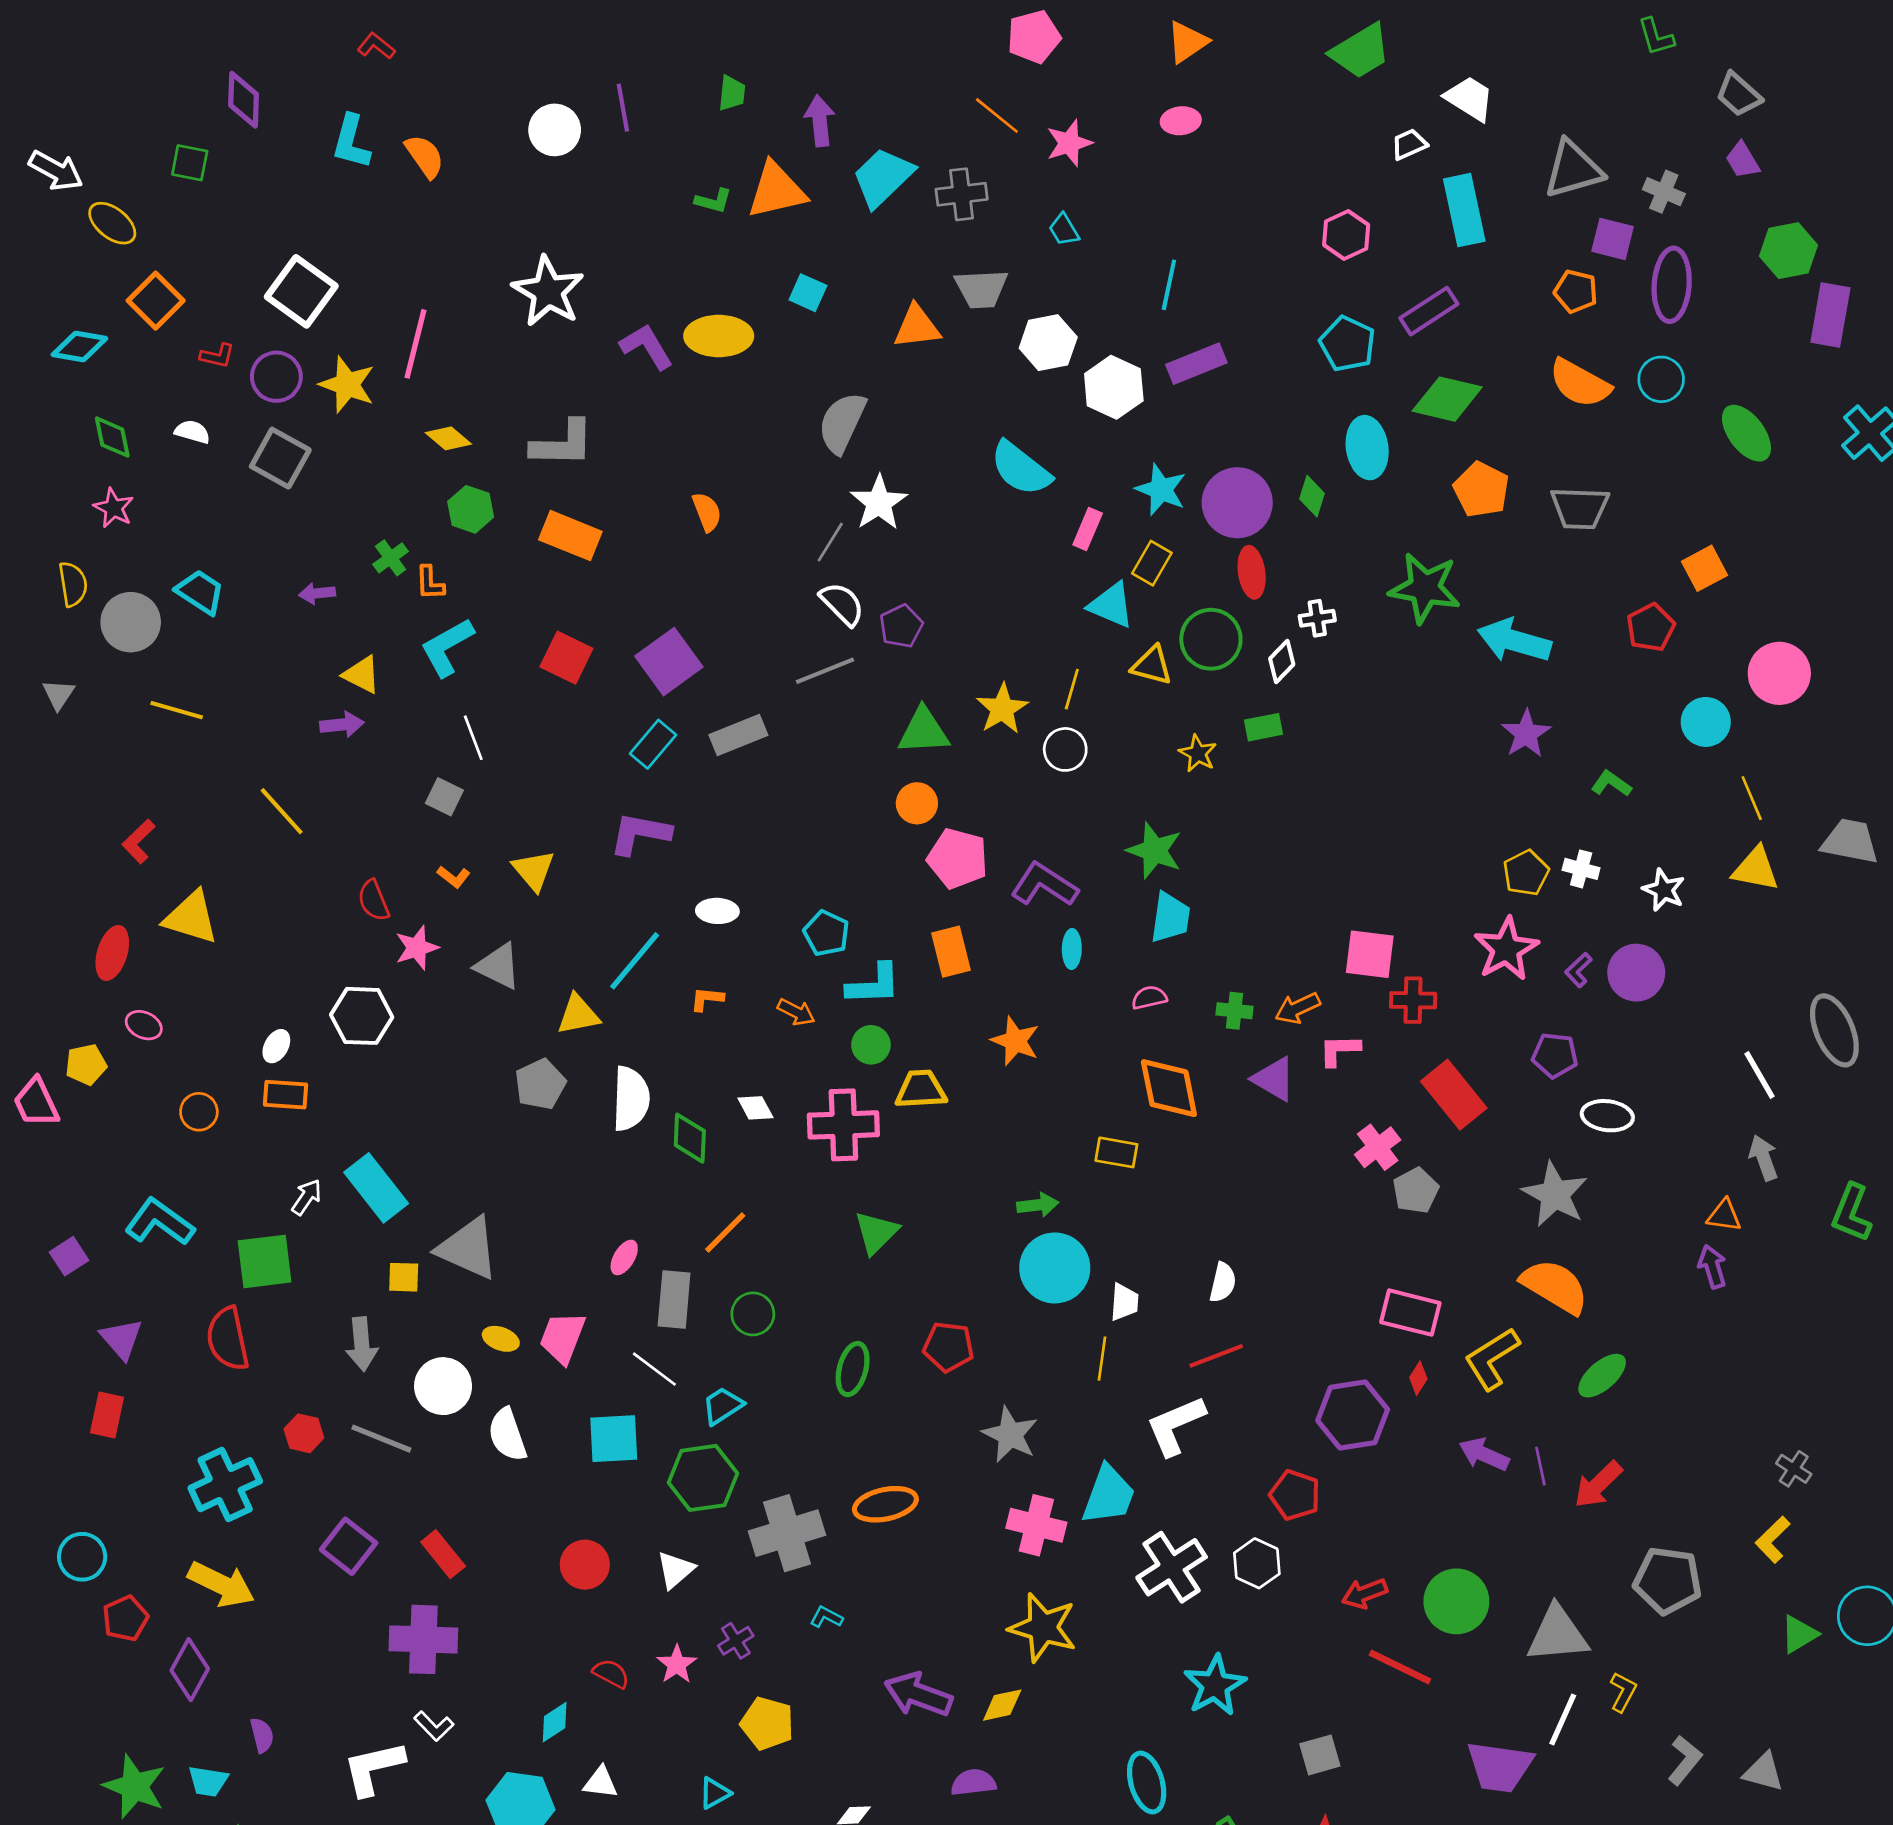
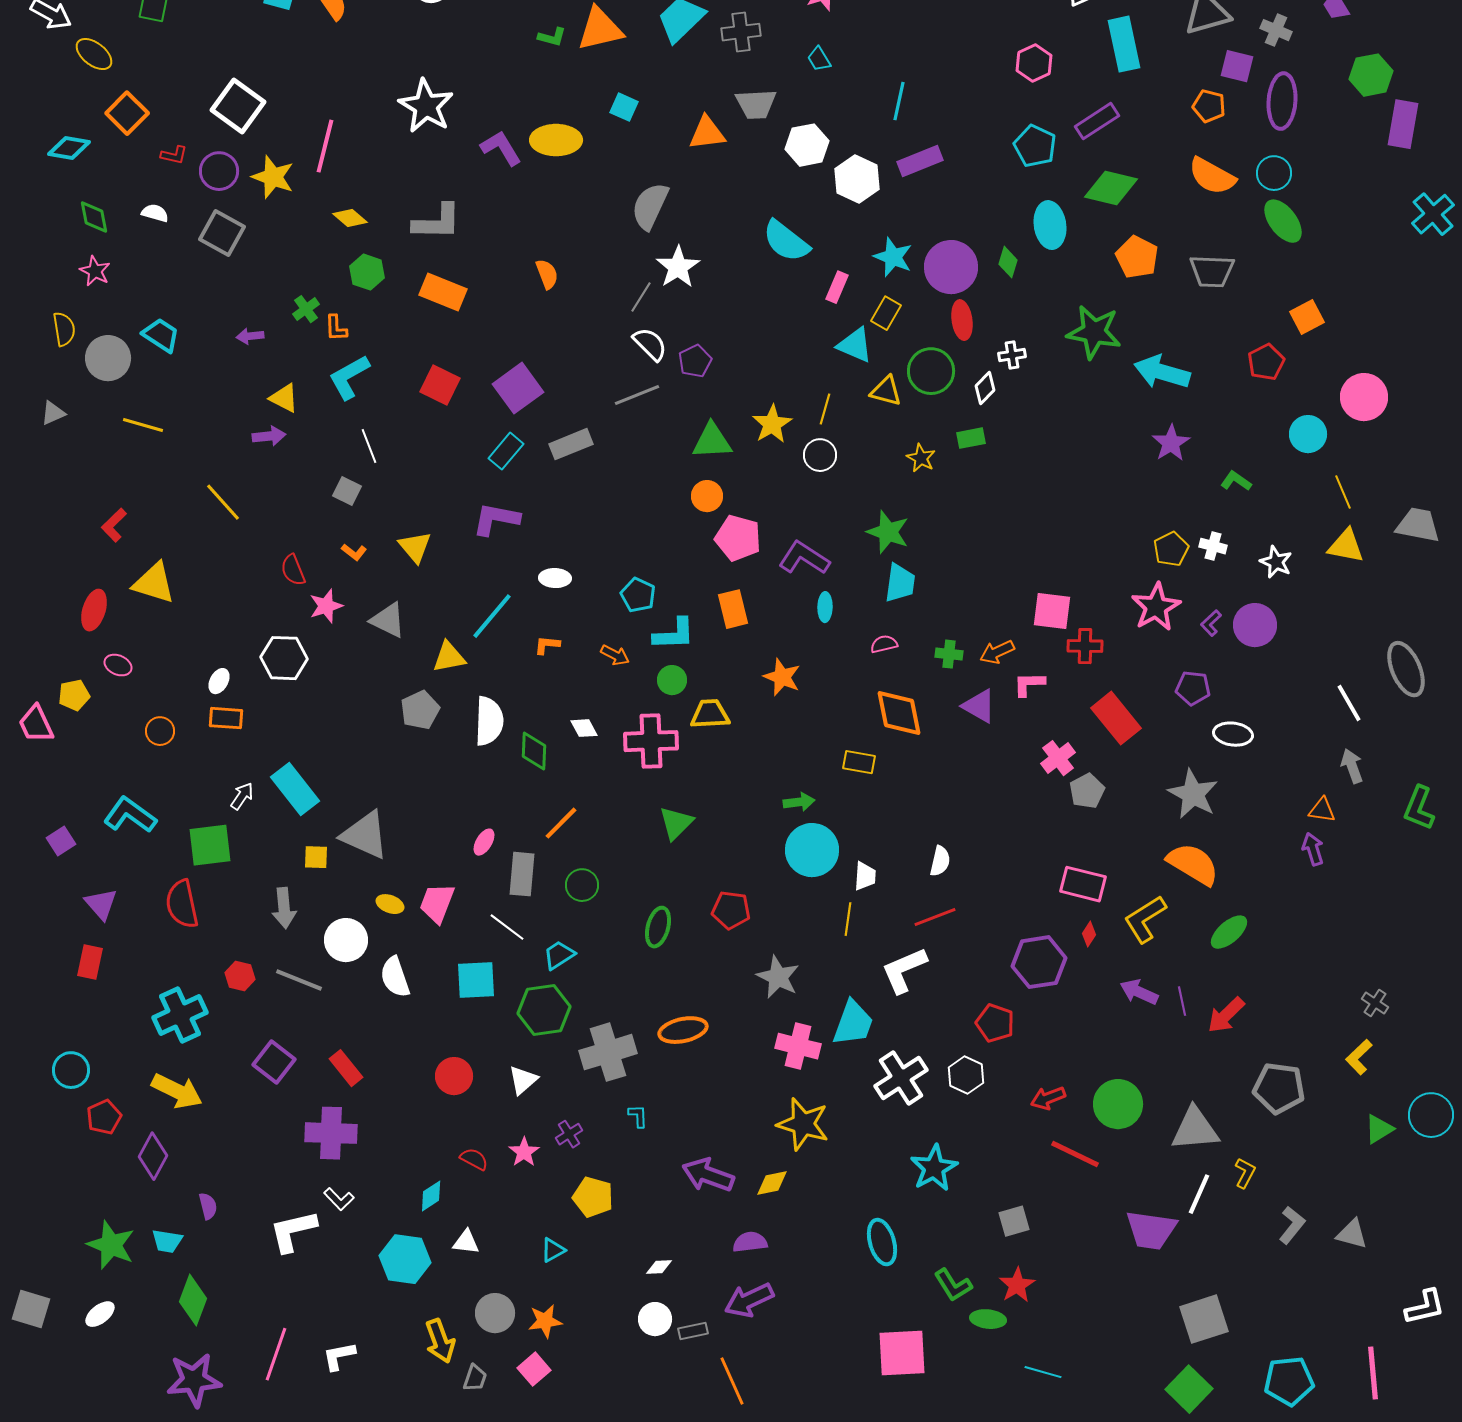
green ellipse: (1746, 433) -> (1283, 221), moved
gray triangle: (58, 694) -> (53, 413), turned 32
cyan L-shape: (826, 1617) -> (638, 1116), turned 60

